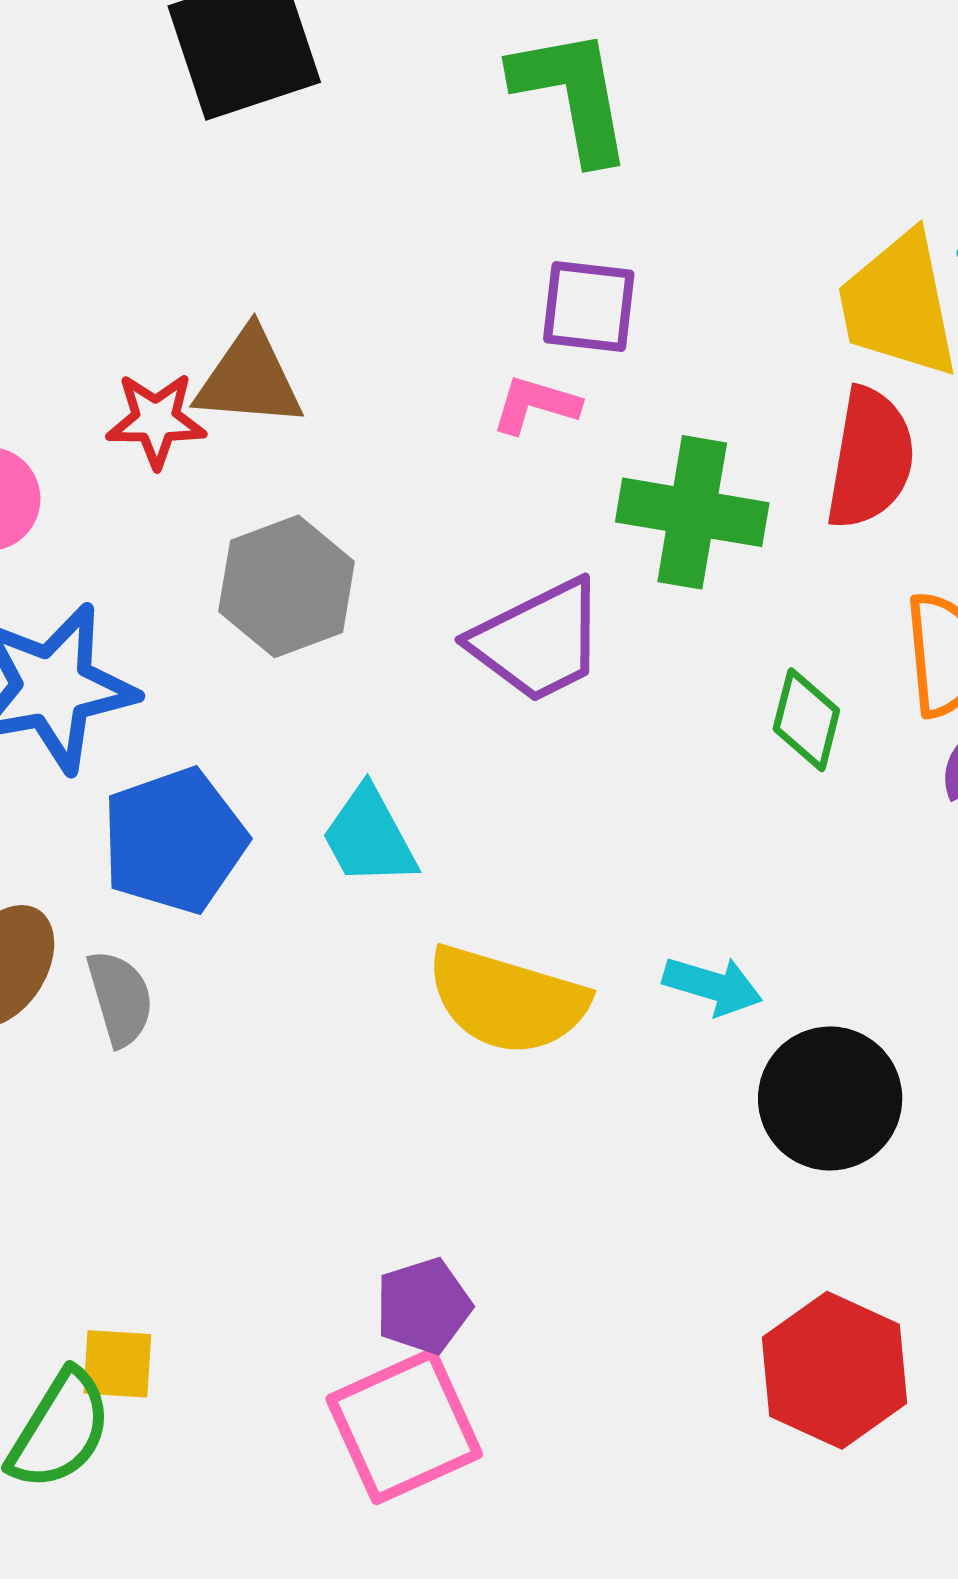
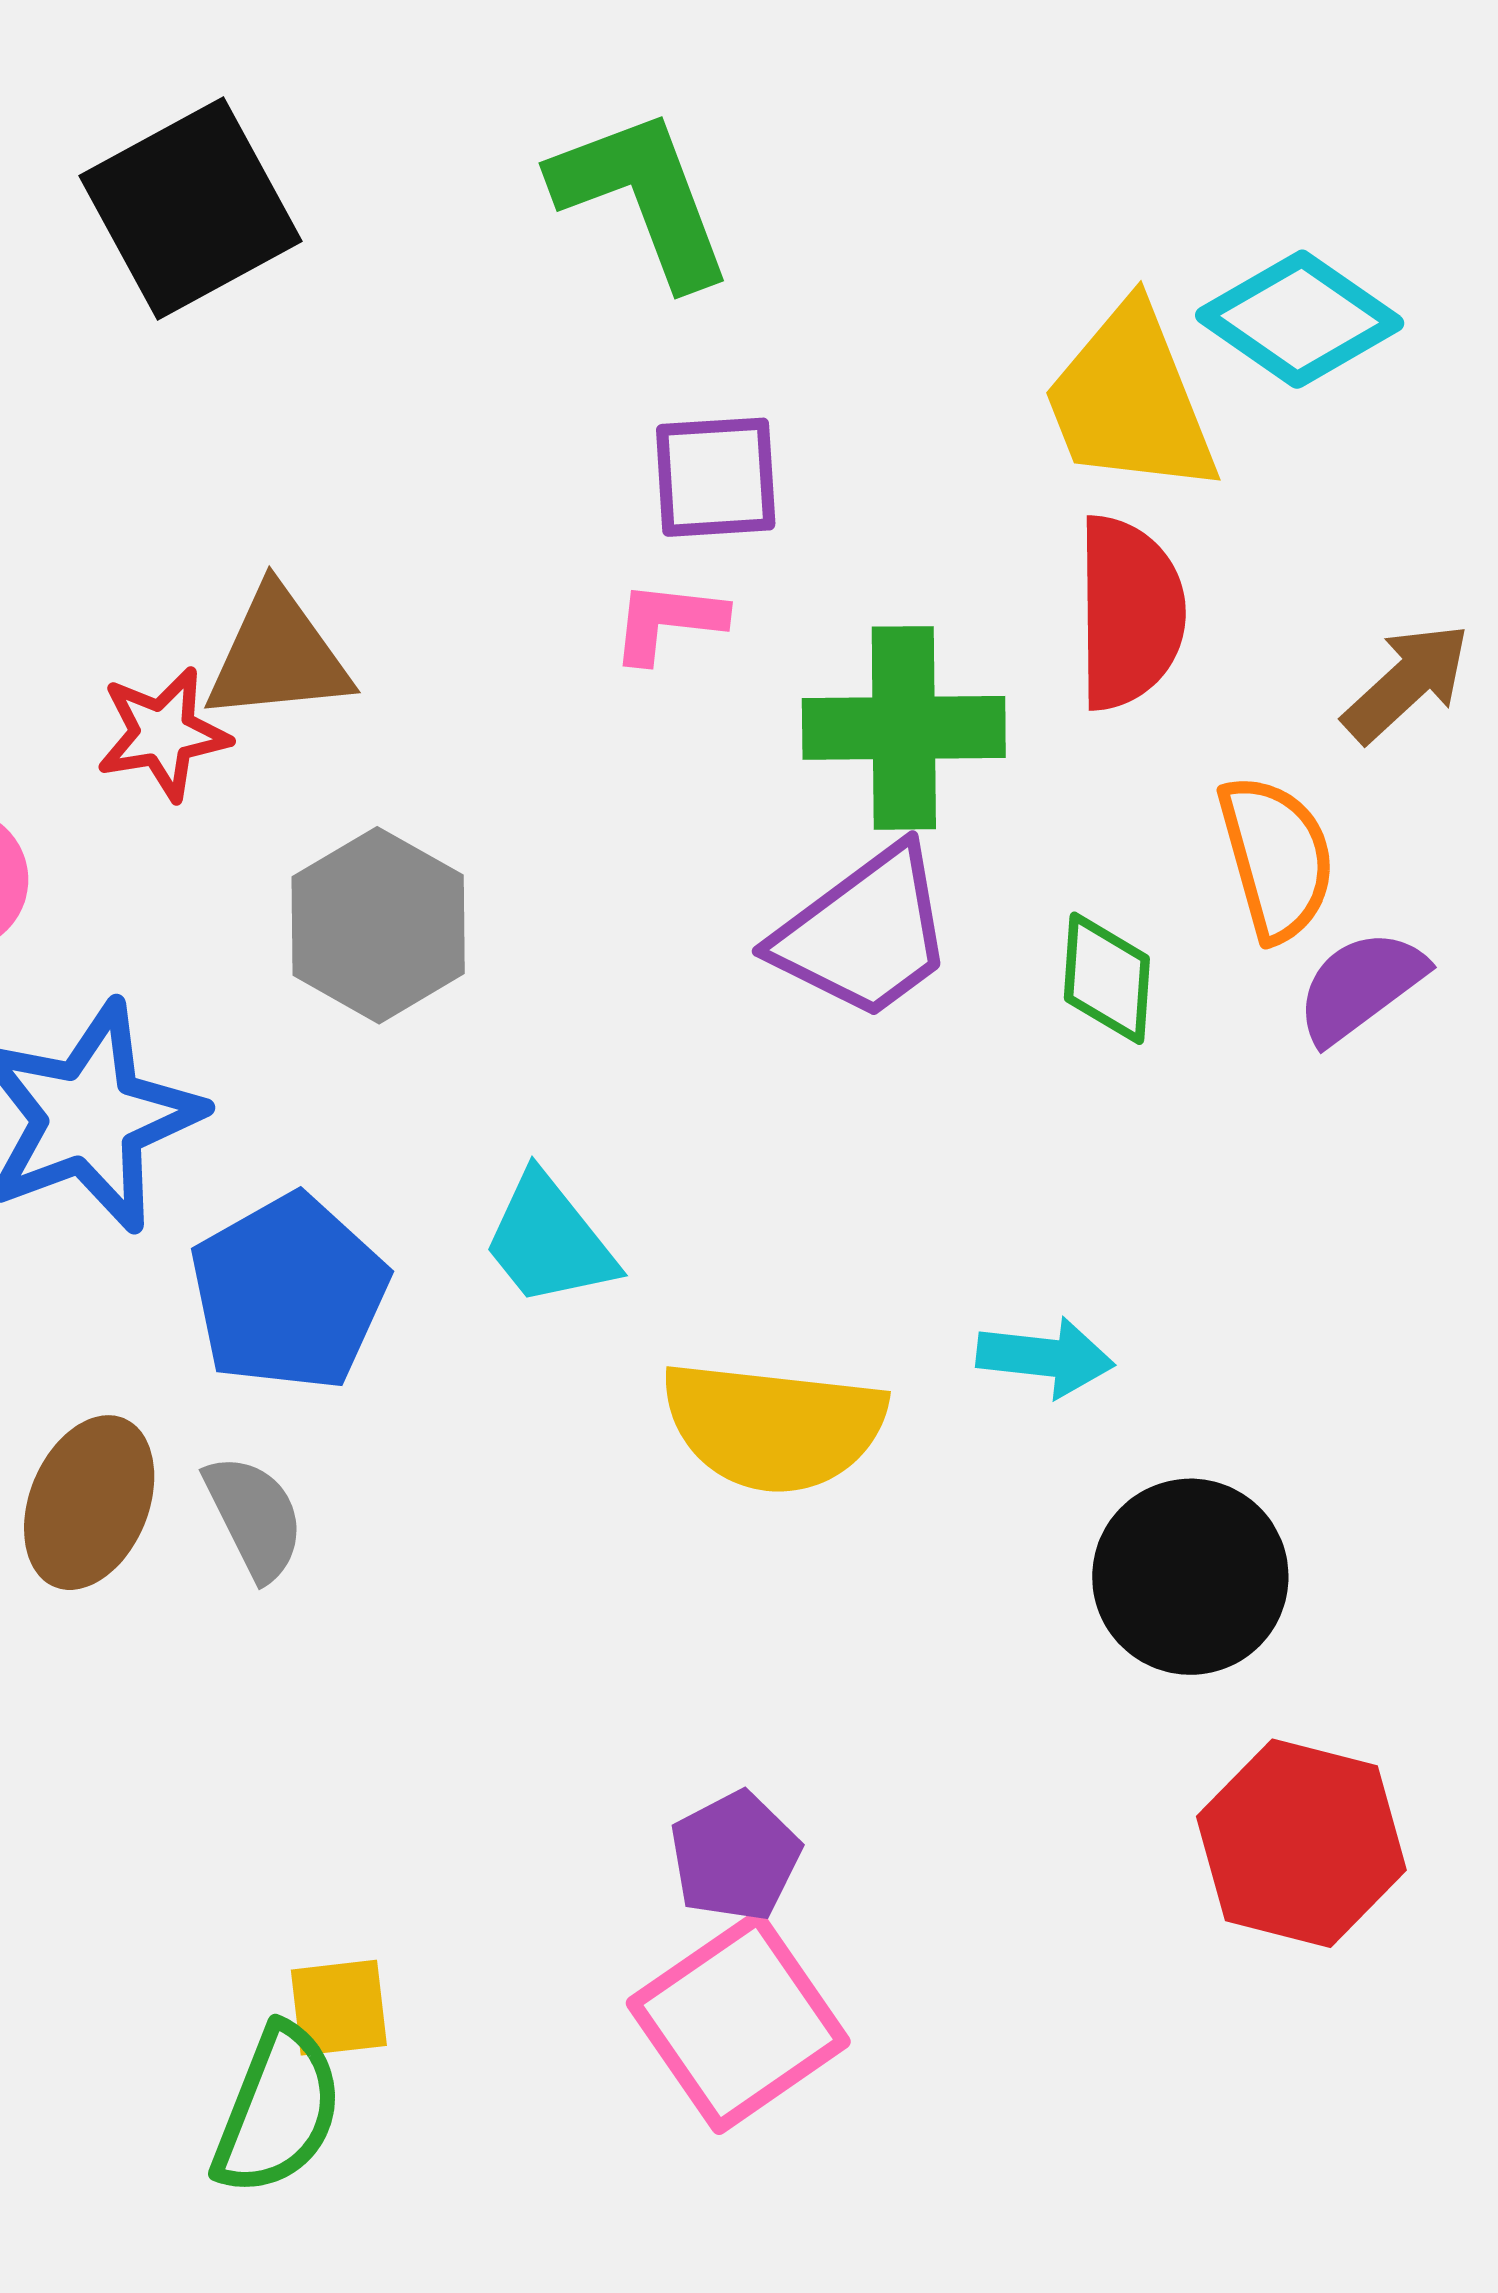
purple trapezoid: (538, 641) -> (865, 933), moved
black circle: (830, 1099) -> (1190, 1577), moved

